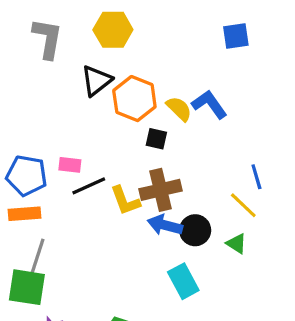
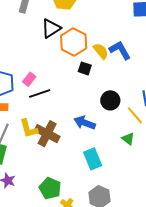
pink rectangle: (70, 165) -> (29, 79), turned -64
brown cross: (161, 190) -> (47, 134), moved, turned 35
yellow L-shape: (125, 201) -> (29, 129), moved
black circle: (195, 230) -> (110, 100), moved

